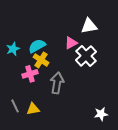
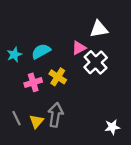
yellow cross: (41, 60) -> (58, 77), moved
gray arrow: (57, 83) -> (55, 115), moved
yellow triangle: (33, 109) -> (37, 121), turned -40

